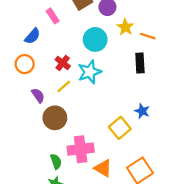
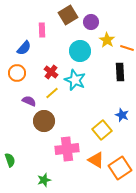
pink rectangle: (53, 16) -> (42, 30), turned 32
cyan star: (90, 72) -> (75, 80), turned -30
purple semicircle: (38, 95) -> (29, 101), turned -32
green semicircle: (56, 161) -> (10, 160), moved
orange triangle: (103, 168) -> (96, 160), moved

